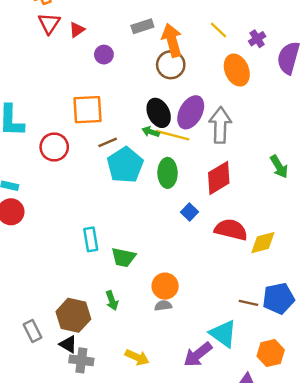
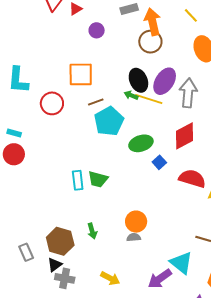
green ellipse: (168, 173) -> (141, 143), moved, turned 70
green trapezoid: (123, 257) -> (98, 179), moved
black triangle: (68, 344) -> (55, 265), turned 49

